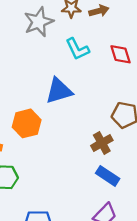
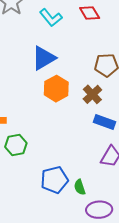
orange hexagon: (27, 123) -> (56, 89), moved

